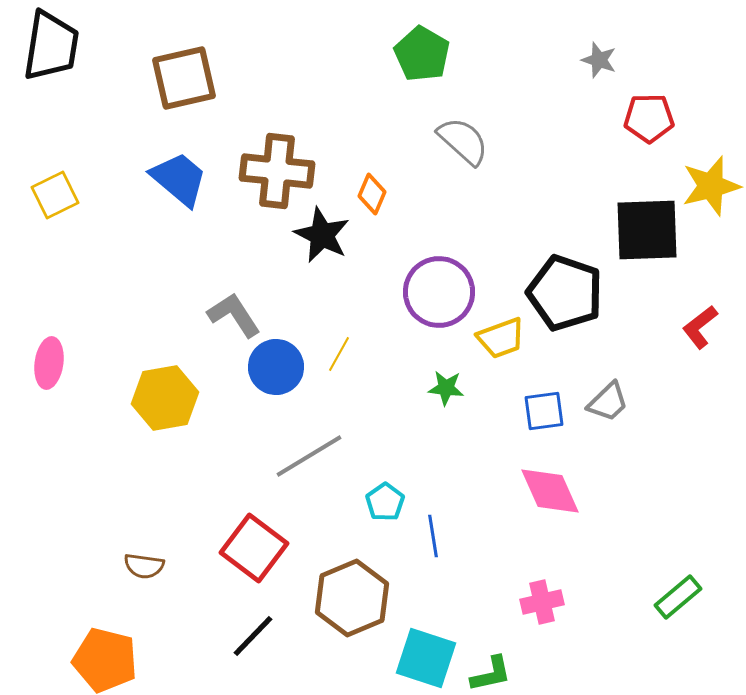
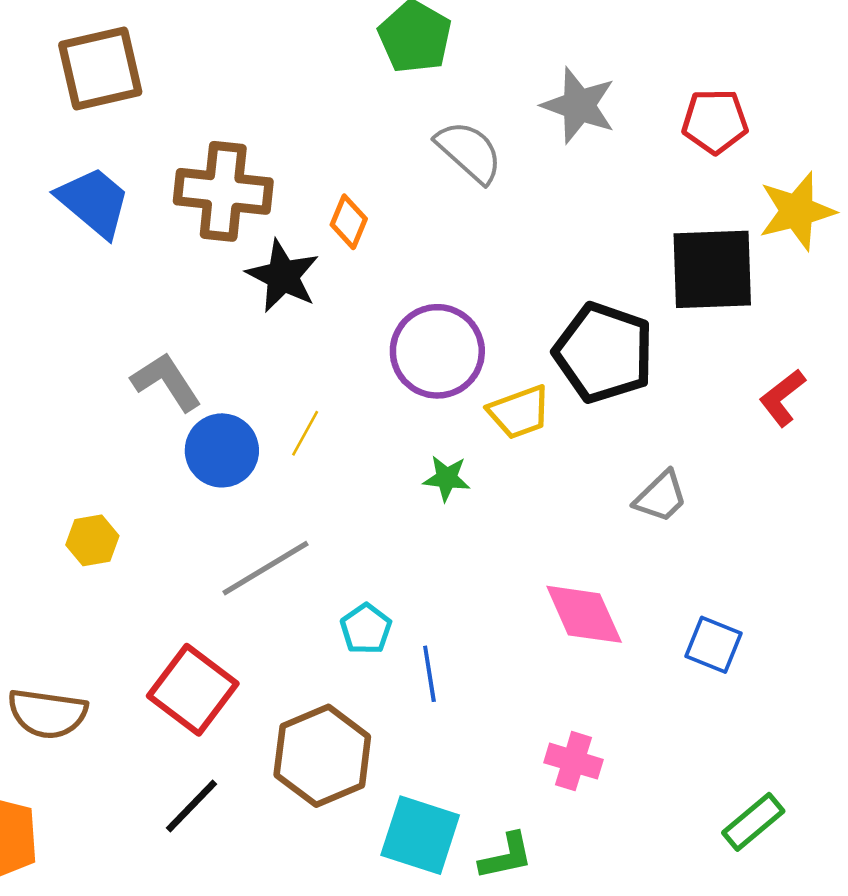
gray star: (599, 60) -> (579, 105), moved, size x1.6
yellow hexagon: (165, 398) -> (92, 540), moved, size x0.6
blue square: (544, 411) -> (714, 645), moved, turned 30
brown semicircle: (144, 566) -> (47, 713), size x1.5
green rectangle: (678, 597) -> (753, 822), moved
pink cross: (542, 602) -> (573, 761), turned 30

